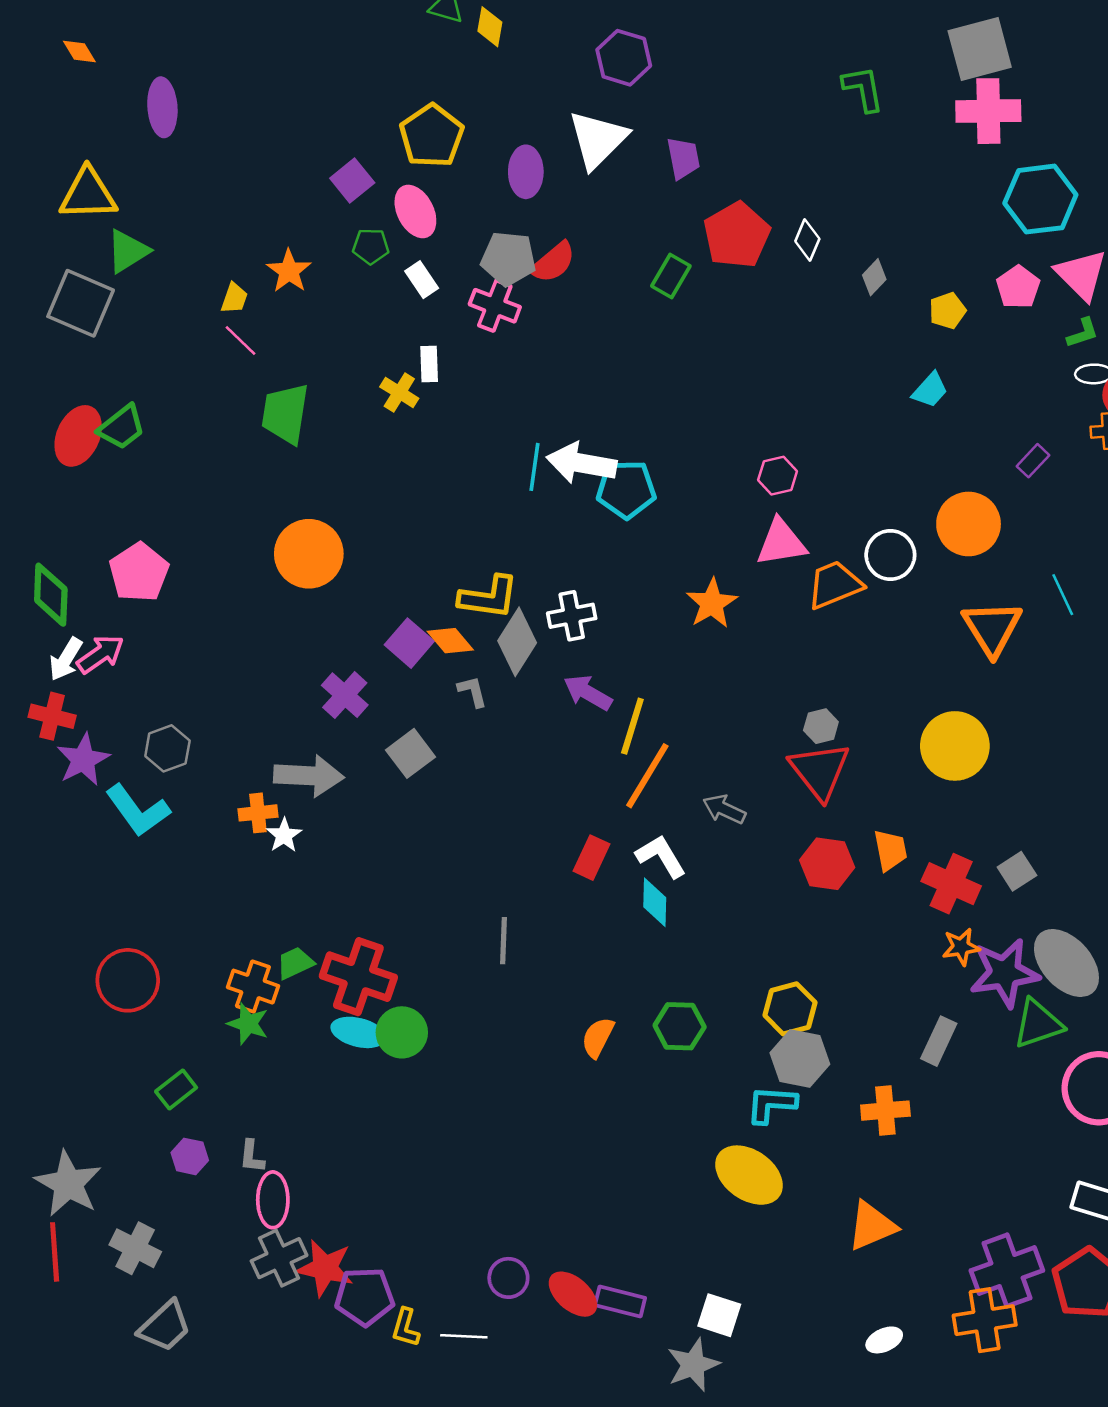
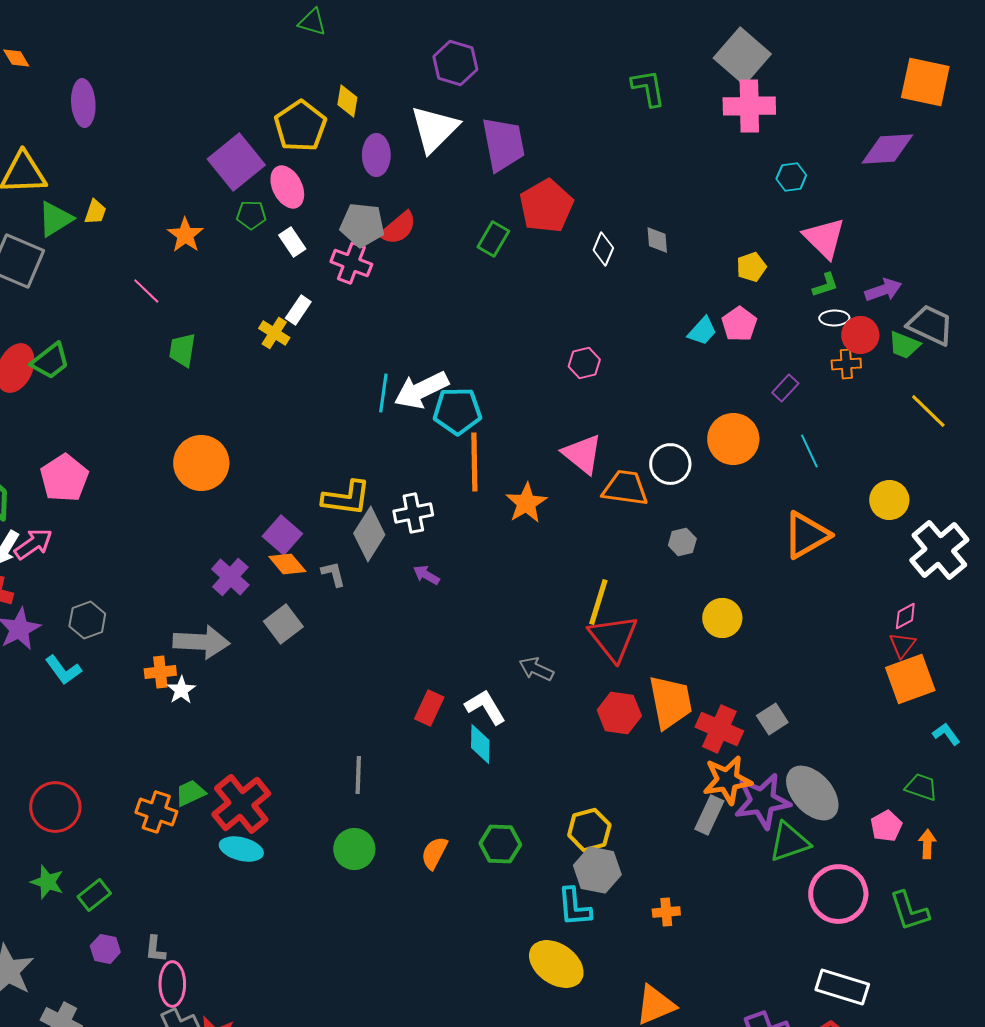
yellow diamond: (490, 27) -> (347, 101), moved
gray square: (980, 49) -> (742, 56), turned -34
purple trapezoid: (683, 158) -> (503, 144), size x1.6
purple square: (352, 180) -> (236, 162), size x1.6
cyan hexagon: (1040, 199) -> (791, 177), size x0.5
white diamond: (807, 240) -> (603, 249), moved
gray diamond: (874, 277) -> (657, 240), turned -48
pink pentagon: (1018, 287) -> (739, 324), moved
yellow trapezoid: (234, 298) -> (95, 212), moved
yellow pentagon: (947, 311) -> (751, 267), moved
white rectangle: (429, 364) -> (298, 310), turned 36
green trapezoid: (285, 414) -> (182, 350), size x0.7
white arrow: (582, 463) -> (421, 390), turned -36
pink hexagon: (778, 476) -> (584, 363), moved
pink triangle: (781, 543) -> (582, 454), turned 48
orange trapezoid: (835, 585) -> (625, 488), turned 30
cyan line: (1063, 595) -> (809, 451), moved
orange triangle: (992, 628) -> (806, 535), moved, turned 32
orange diamond: (450, 641) -> (287, 564), moved
purple arrow: (588, 693) -> (426, 575), size x0.7
yellow line: (632, 726) -> (598, 602), moved
gray hexagon: (821, 726) -> (682, 542), moved
yellow circle: (955, 746) -> (722, 618), size x0.7
orange line: (647, 776) -> (474, 462), moved, turned -32
cyan L-shape: (138, 810) -> (63, 670), size x0.7
orange trapezoid: (890, 850) -> (670, 702), size x1.6
orange star: (961, 947) -> (727, 780), size x1.6
red cross: (358, 977) -> (241, 804), turned 32
green star: (248, 1024) -> (47, 882), moved
green circle: (402, 1032) -> (354, 849), moved
gray rectangle: (939, 1041) -> (709, 815), moved
cyan L-shape: (771, 1104) -> (574, 907), turned -99
orange cross: (885, 1111) -> (666, 912), size x0.7

